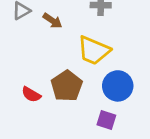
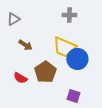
brown arrow: (52, 21) -> (25, 45), moved
blue circle: (118, 86) -> (77, 59), moved

